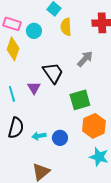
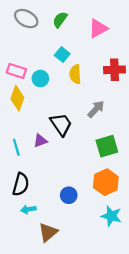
purple triangle: (34, 88) -> (40, 141), turned 40
green square: (80, 100) -> (107, 146), moved
cyan arrow: (39, 136) -> (28, 209), moved

